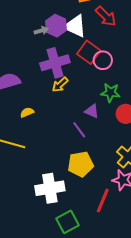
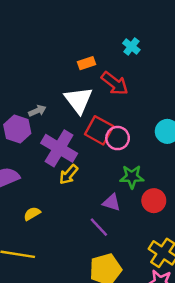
purple hexagon: (56, 26) -> (17, 129), moved
white triangle: (75, 26) -> (78, 100), turned 35
purple cross: (55, 63) -> (59, 148), turned -36

